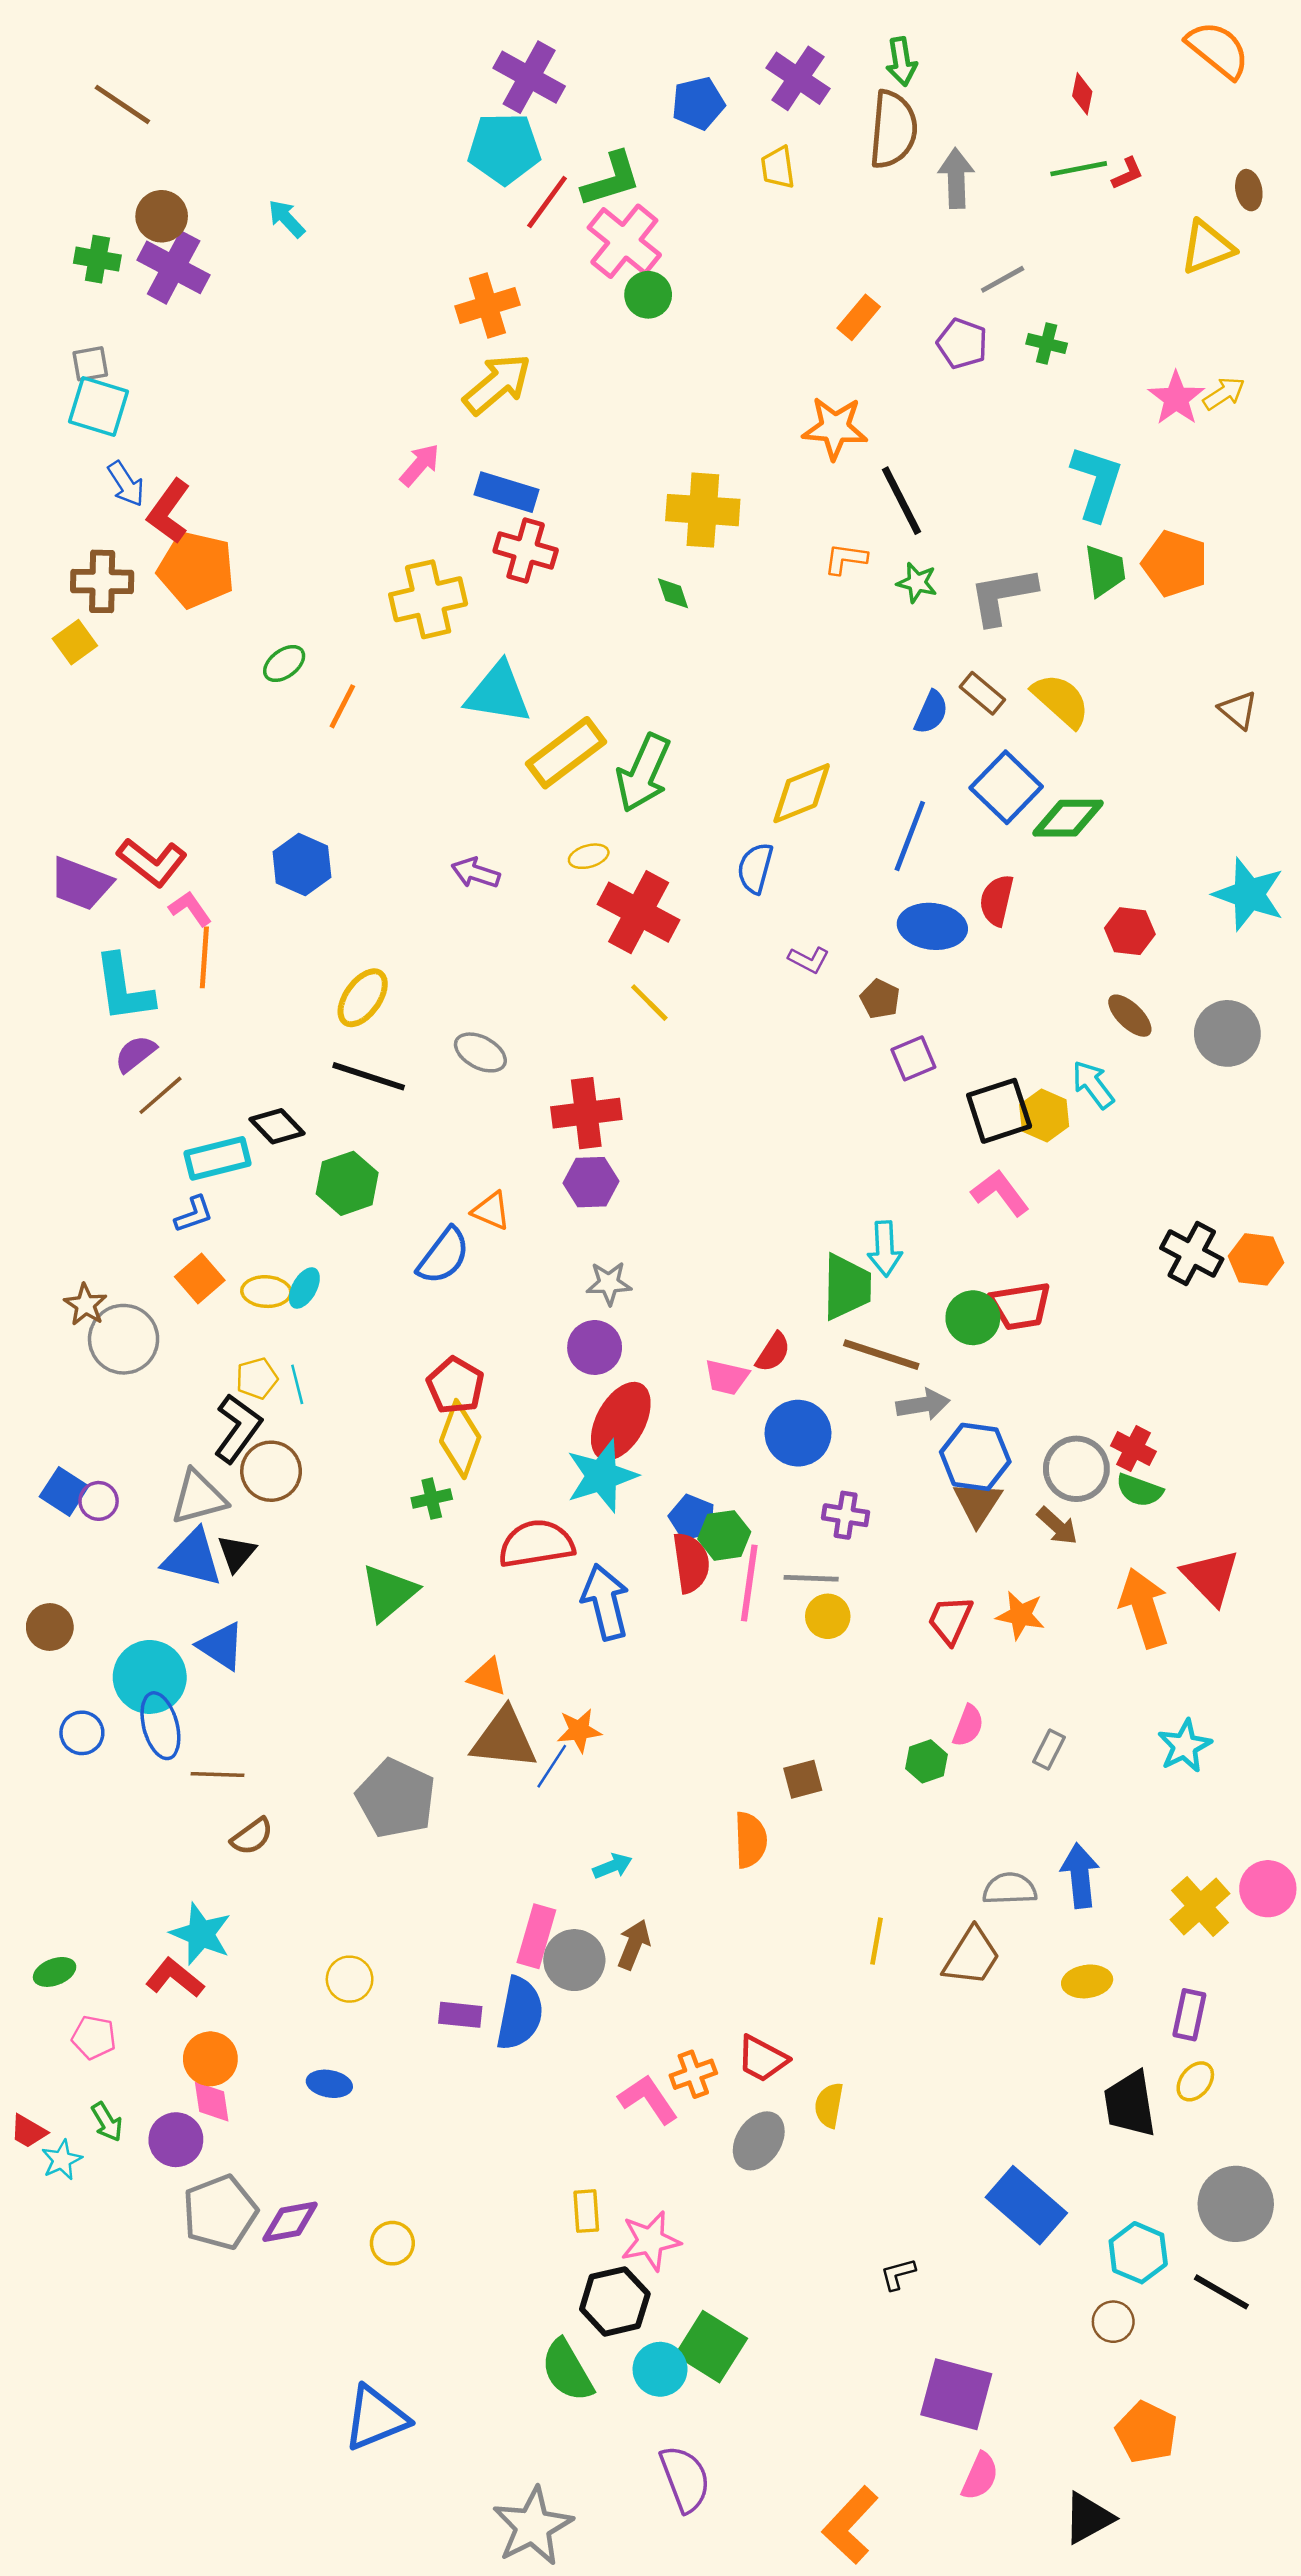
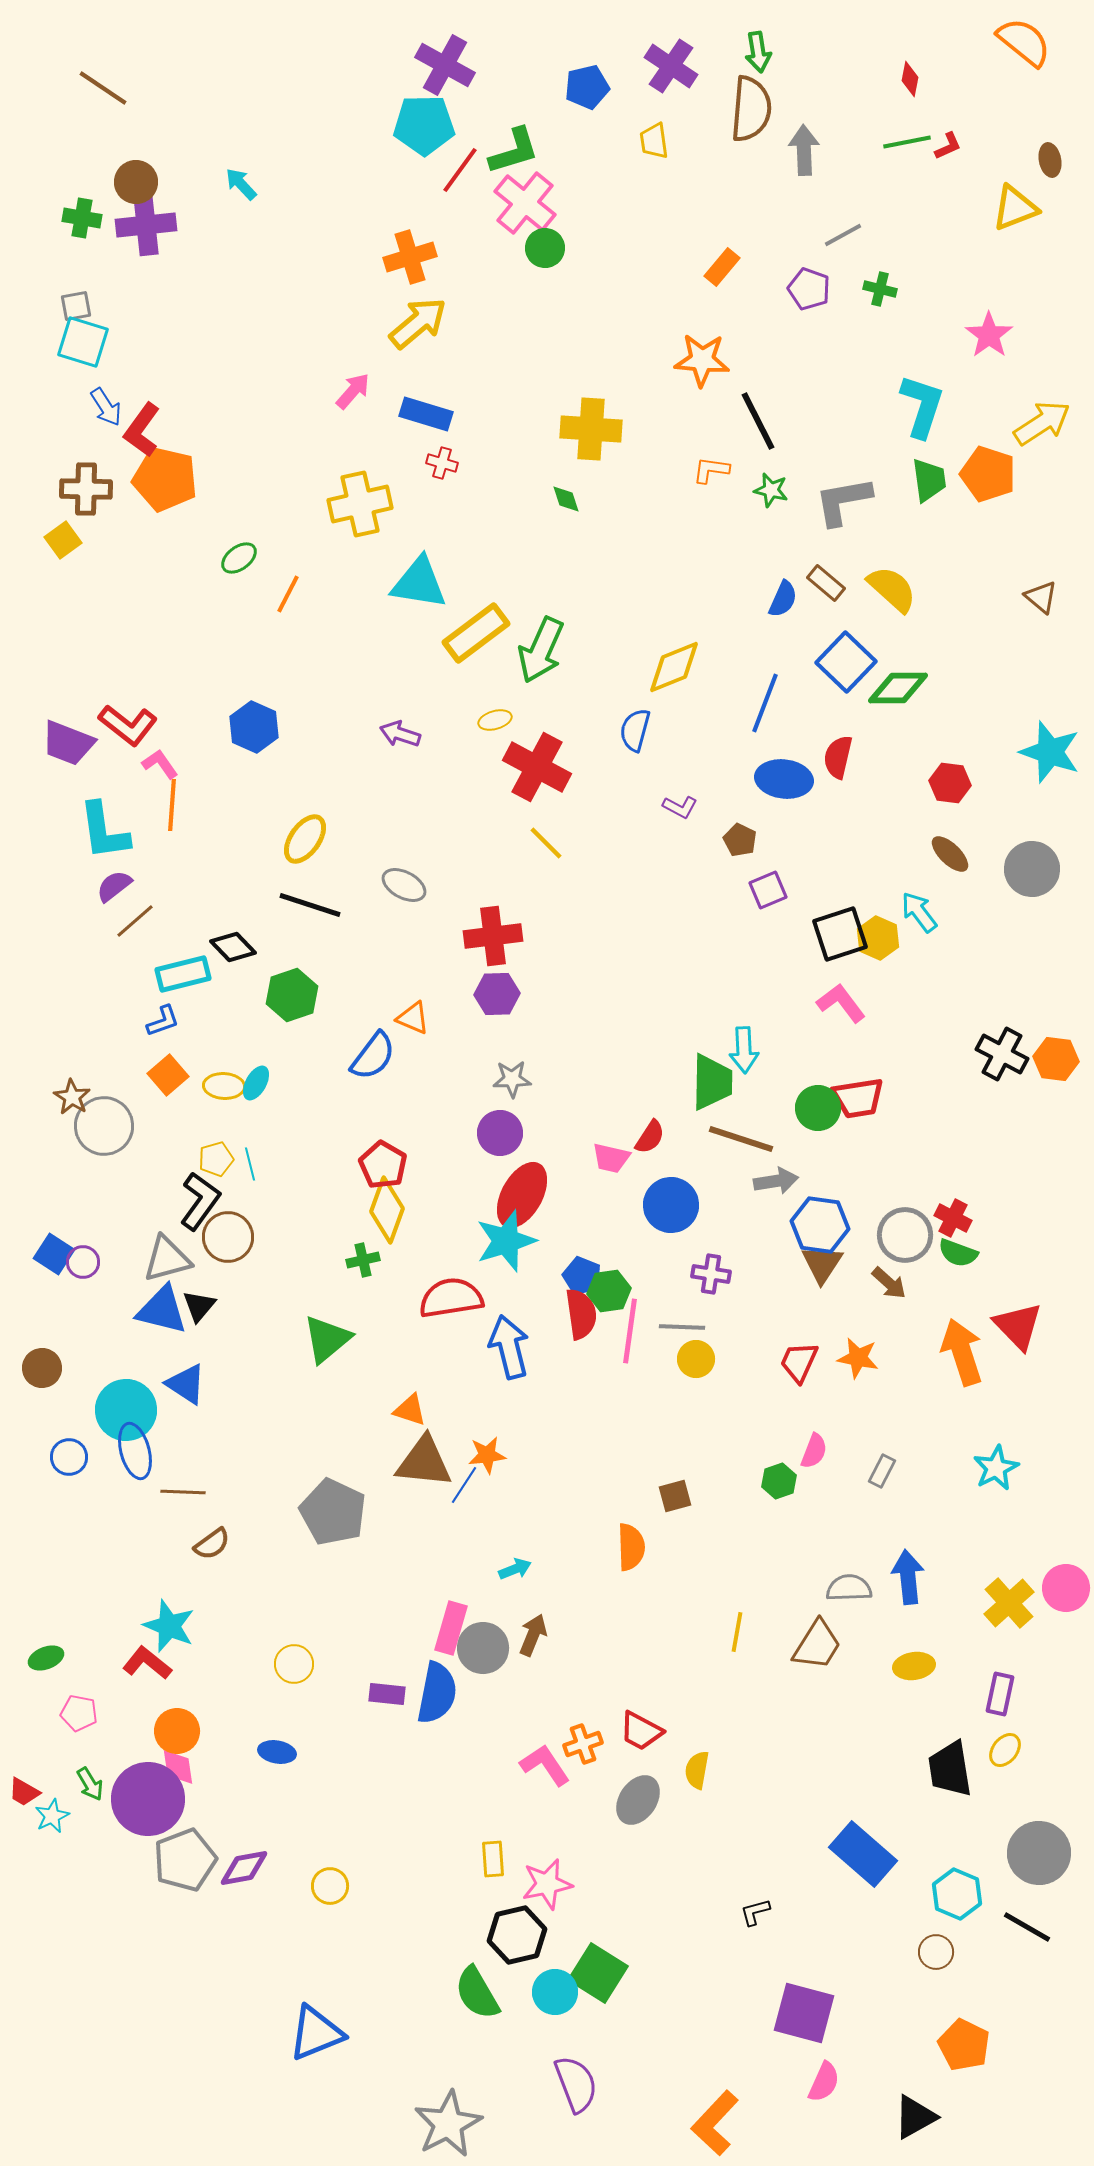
purple cross: (174, 267) -> (146, 225), turned -34
yellow arrow: (1224, 393) -> (1042, 423), moved, size x1.6
red cross: (526, 551) -> (442, 463), size x0.6
purple circle: (176, 2140) -> (148, 1799), size x1.6

